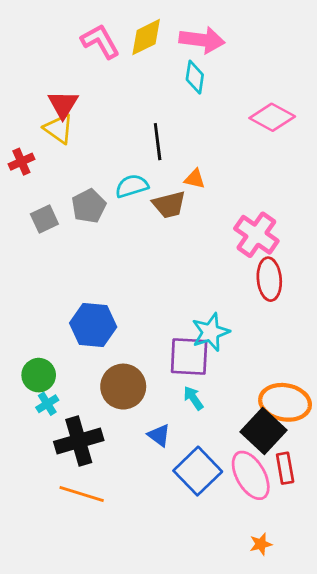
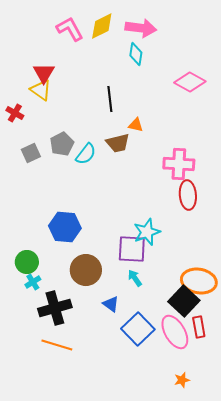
red cross: (21, 162) -> (15, 113), turned -36
cyan semicircle: (132, 186) -> (86, 154), moved, turned 145
pink cross: (256, 235) -> (179, 164), turned -32

